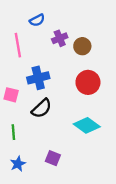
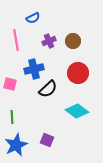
purple cross: (60, 38) -> (49, 41), moved
black semicircle: (42, 108) -> (48, 89), moved
blue star: (18, 164) -> (16, 145), size x1.6

